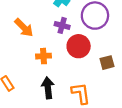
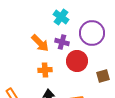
orange arrow: (24, 28) -> (40, 43), moved

